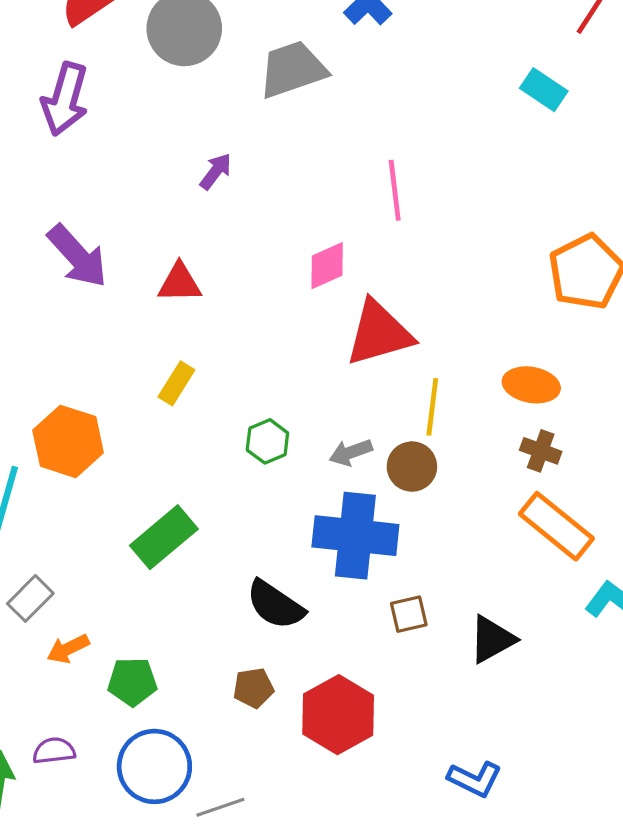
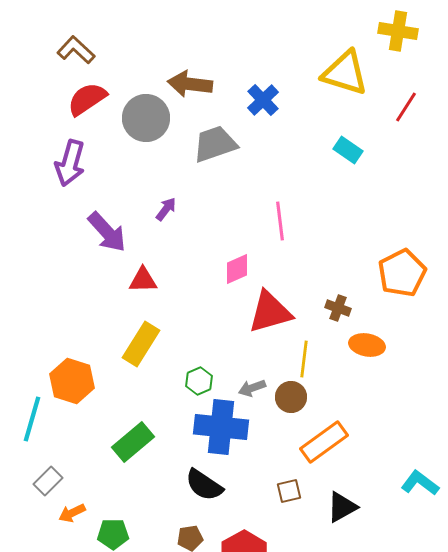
cyan rectangle: (544, 90) -> (348, 150), moved
purple arrow: (77, 256) -> (107, 232), moved
yellow rectangle: (176, 383) -> (141, 344), size x1.6
brown cross: (541, 451) -> (338, 308), moved
orange rectangle: (556, 526) -> (324, 442), moved, turned -75
blue cross: (355, 536) -> (221, 427), moved

